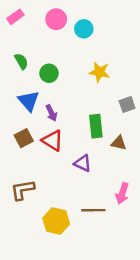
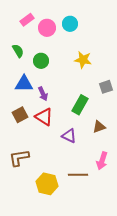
pink rectangle: (15, 17) -> (27, 20), moved
pink circle: (56, 19) -> (47, 28), moved
blue triangle: (29, 101) -> (24, 84), turned -48
green rectangle: (96, 126) -> (80, 105), turned 36
brown triangle: (119, 143) -> (99, 127), moved, turned -32

